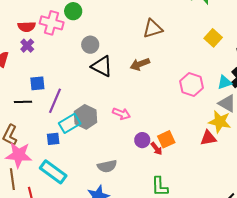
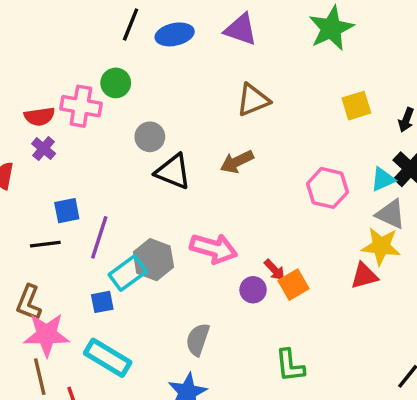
yellow square: (213, 38) -> (356, 106), turned 36
pink arrow: (121, 114) -> (214, 249), size x1.5
red arrow: (157, 149) -> (274, 270), moved
gray semicircle: (107, 166) -> (198, 340), turned 126

